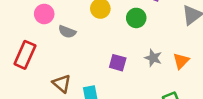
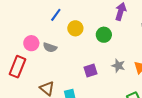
pink circle: (44, 14) -> (31, 43), moved
purple square: (118, 63) -> (91, 70), turned -32

